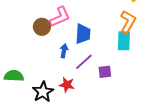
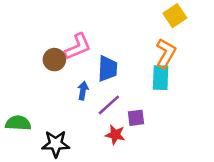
red star: (67, 85) -> (115, 135), moved
black star: (43, 92) -> (56, 144), turned 30

